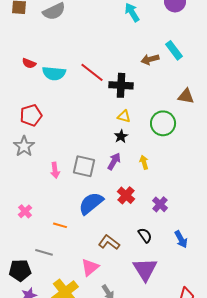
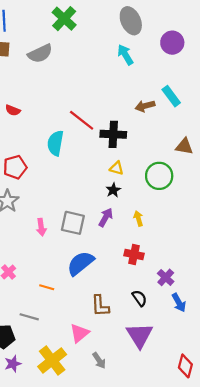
cyan semicircle: (54, 73) -> (55, 143), moved, turned 95
red cross: (126, 195) -> (134, 255), moved, turned -30
purple cross: (160, 204) -> (166, 277), moved
brown L-shape: (109, 242) -> (100, 306), turned -130

